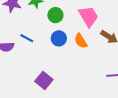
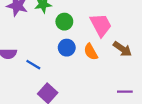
blue line: (27, 38) -> (33, 65), moved

